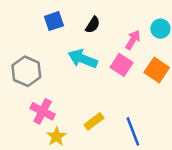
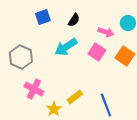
pink arrow: (133, 40) -> (106, 32), turned 77
cyan arrow: (83, 59) -> (66, 47), turned -55
yellow star: (56, 136) -> (54, 109), moved

